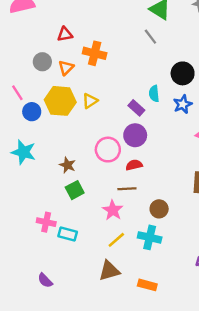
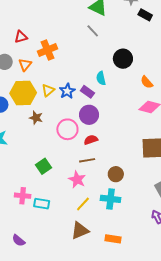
orange cross: (95, 53) -> (48, 50), turned -30
blue star: (183, 104) -> (67, 91), moved
brown star: (67, 165) -> (36, 118), moved
purple semicircle: (45, 280) -> (19, 240), moved

